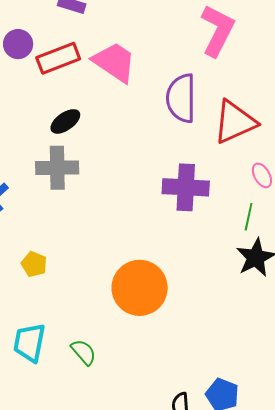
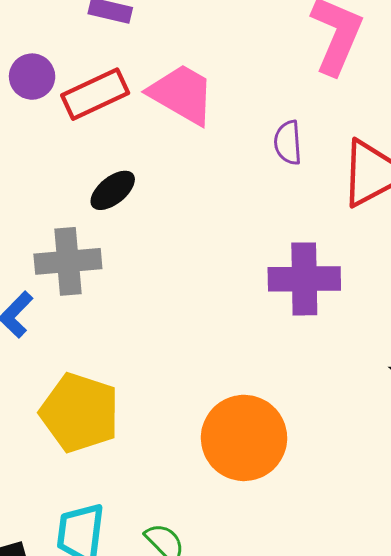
purple semicircle: (181, 98) -> (288, 143), size x0.6
gray cross: (57, 168) -> (68, 261), moved
yellow pentagon: (34, 264) -> (80, 413), size x2.0

